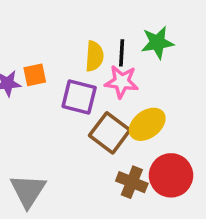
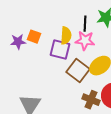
yellow semicircle: (94, 56) -> (66, 36), moved
orange square: (35, 75) -> (34, 37), turned 32

